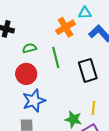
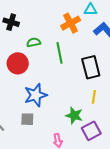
red circle: (26, 74) -> (18, 63), moved
yellow line: (93, 108) -> (94, 97), moved

